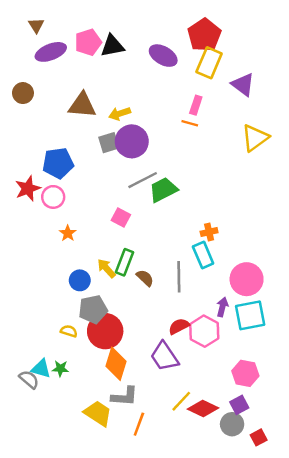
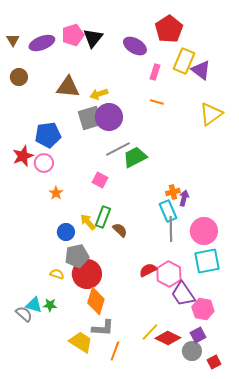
brown triangle: (36, 25) -> (13, 40), moved
black triangle: (112, 46) -> (93, 38), turned -40
yellow rectangle: (209, 63) -> (184, 61), moved
pink rectangle: (196, 105) -> (155, 72), moved
gray square: (109, 143) -> (90, 118), size x1.4
gray line: (179, 277) -> (171, 229), moved
purple arrow: (222, 307) -> (184, 198), moved
purple trapezoid: (164, 357) -> (183, 294), moved

